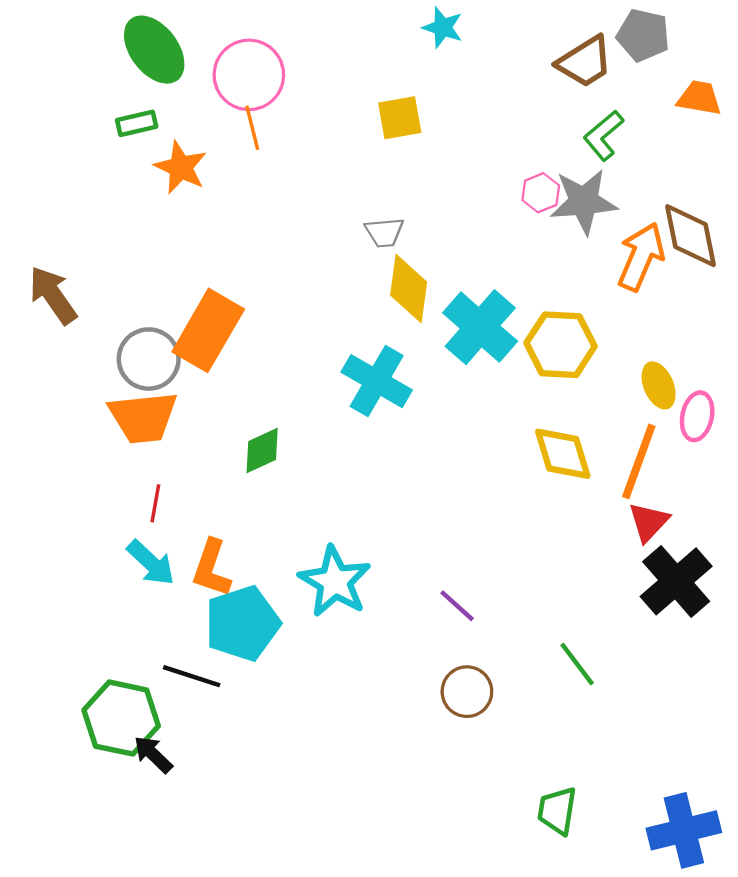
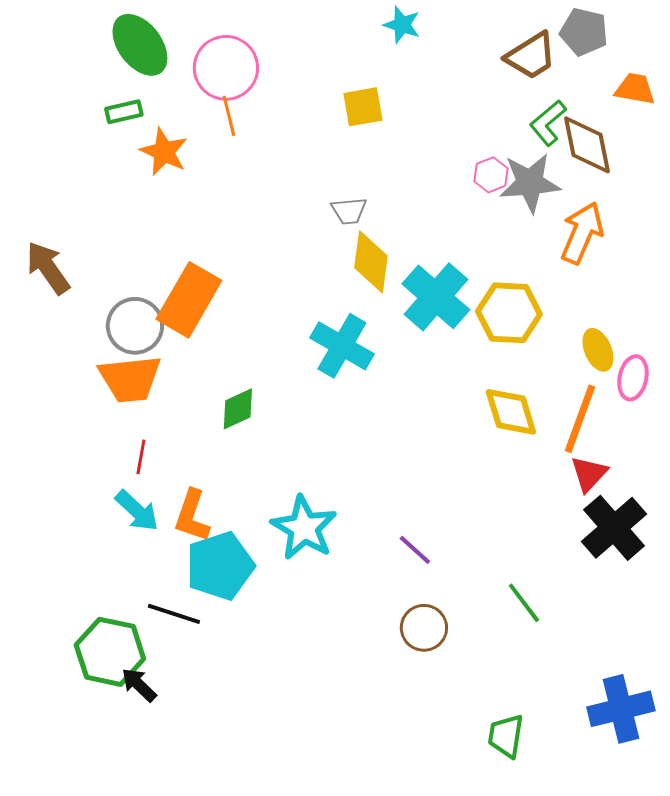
brown diamond: (691, 236) -> (587, 145), moved
blue cross: (684, 830) -> (621, 709), moved

